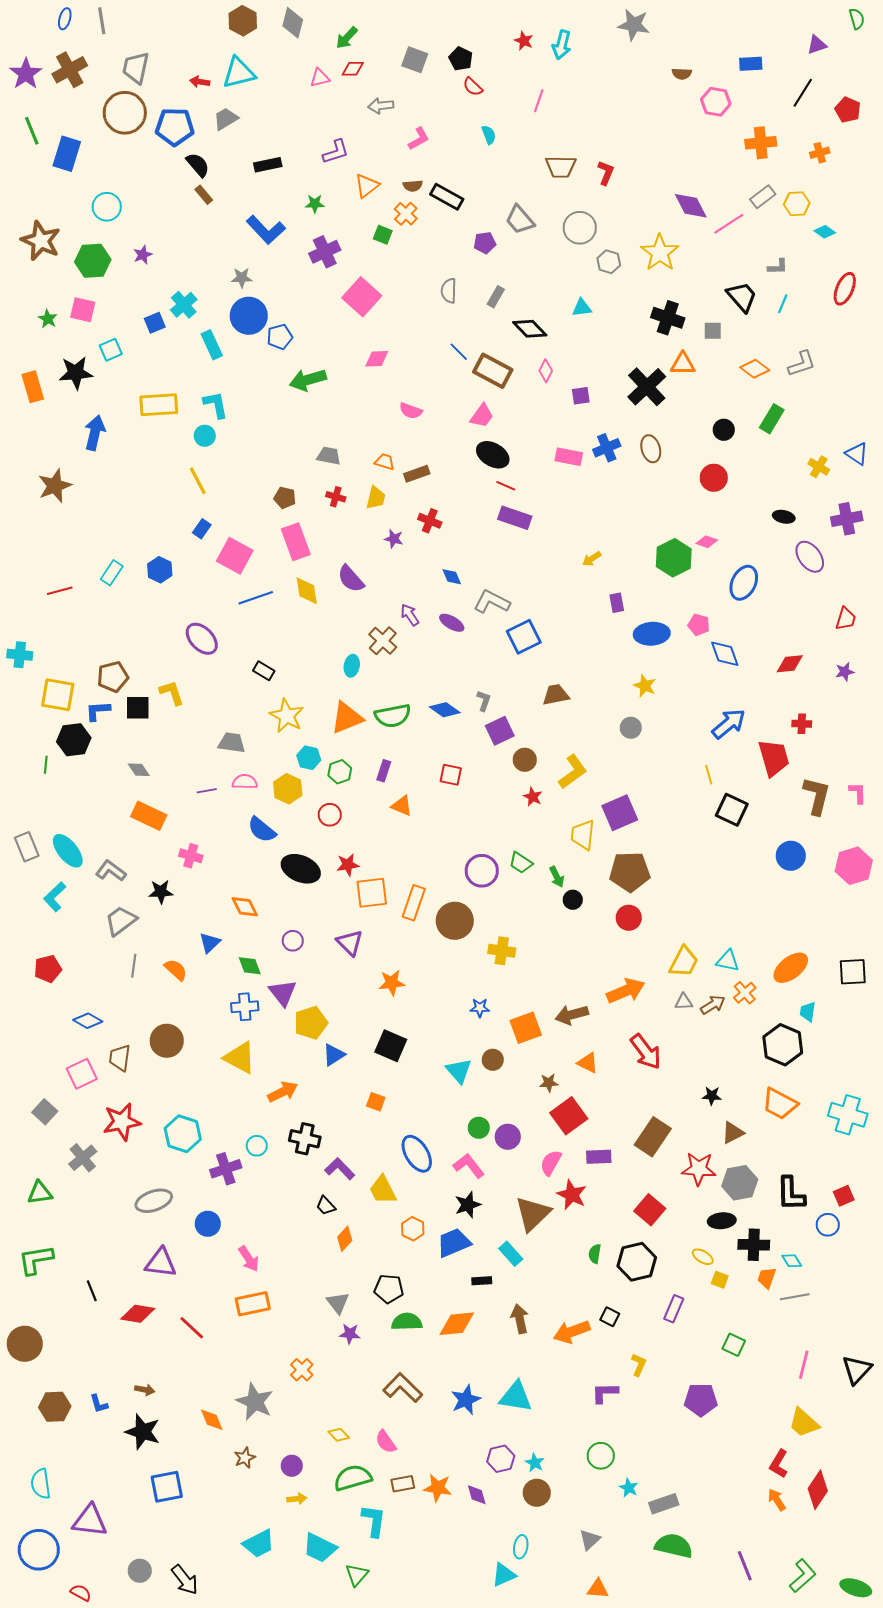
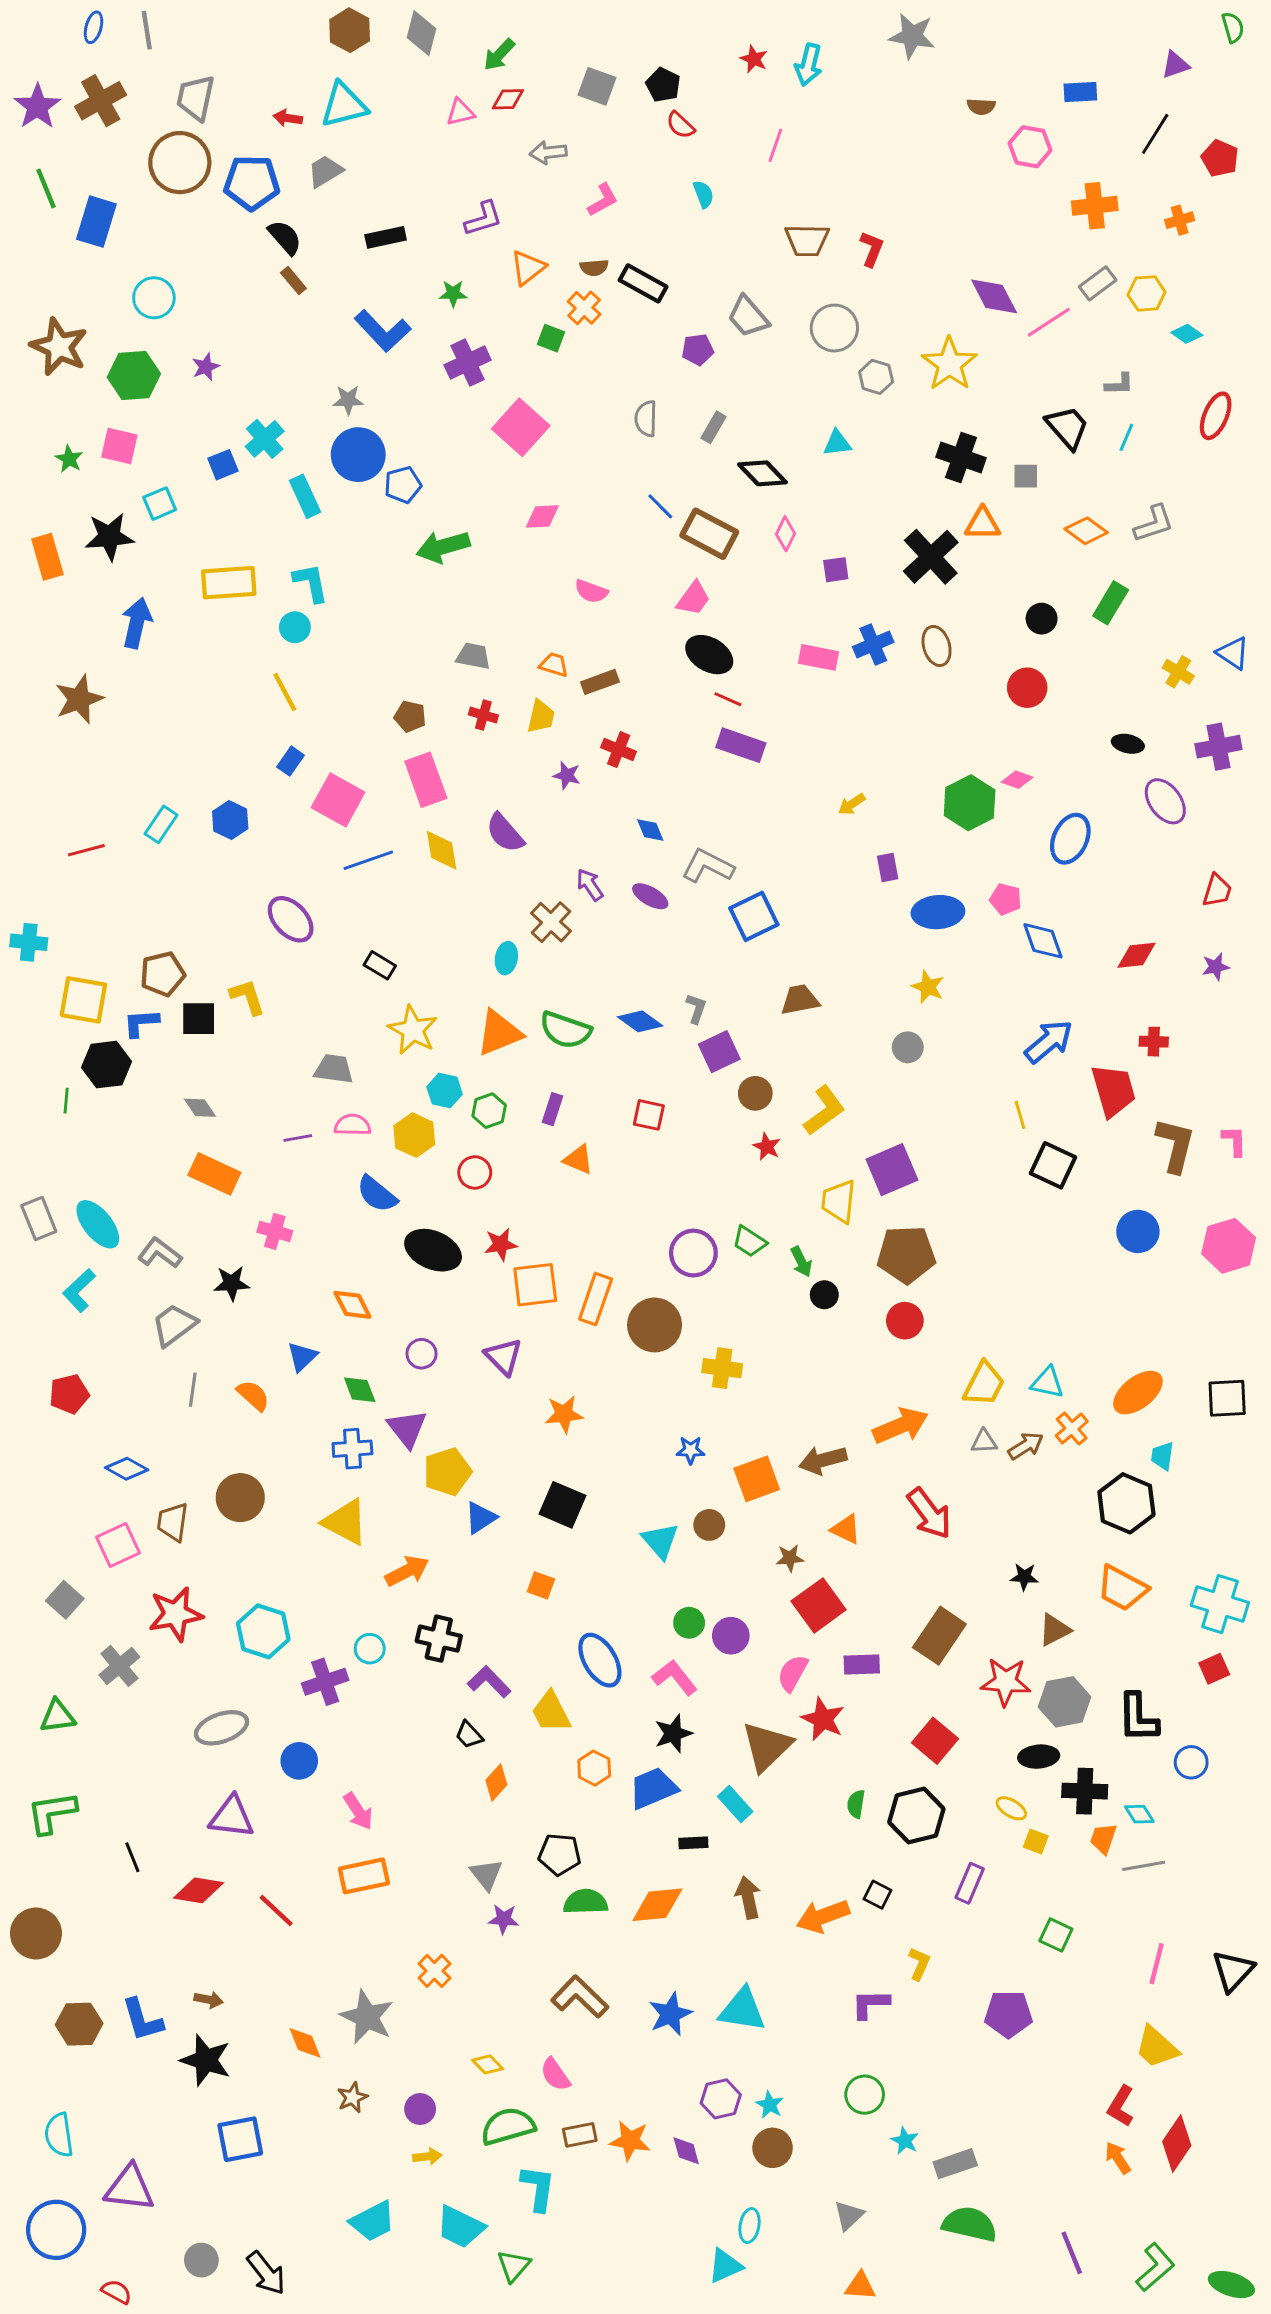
green semicircle: (393, 716) -> (565, 1030), turned 30
red square: (844, 1196) -> (1214, 1669), moved
blue L-shape: (99, 1404) -> (142, 2020), size x1.6

